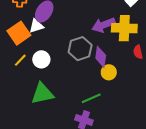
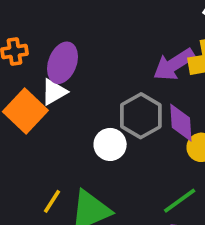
white circle: (41, 59) -> (110, 144), moved
yellow line: (20, 60) -> (52, 201), moved

